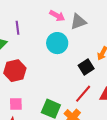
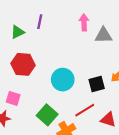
pink arrow: (57, 16) -> (84, 22), turned -140
cyan circle: (57, 43) -> (63, 80), moved

